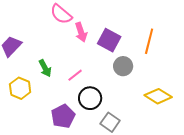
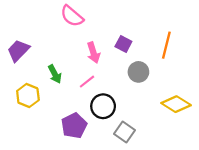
pink arrow: (81, 32) -> (93, 53), moved
purple square: (109, 40) -> (123, 44), size x0.7

